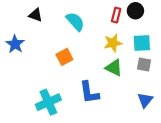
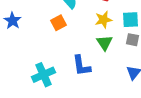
orange square: (64, 57) -> (58, 23), moved
green triangle: (114, 68) -> (104, 43), turned 30

